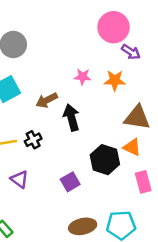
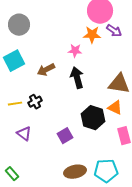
orange star: (115, 80) -> (92, 35), moved
black arrow: (71, 118) -> (77, 78), moved

